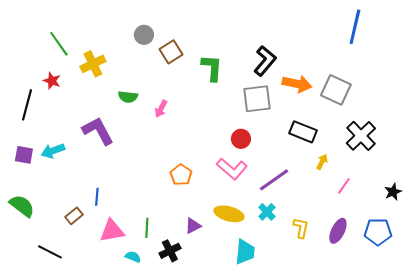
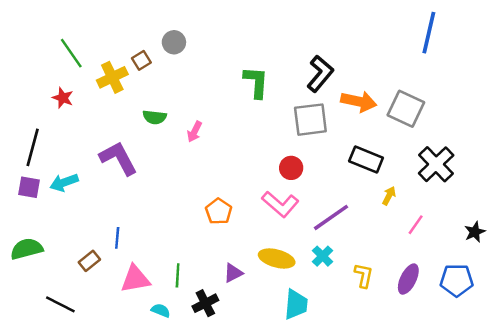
brown square: (171, 52) -> (141, 60), moved, size x0.7
black line: (27, 105) -> (33, 147), moved
green semicircle: (22, 206) -> (27, 249), turned -52

